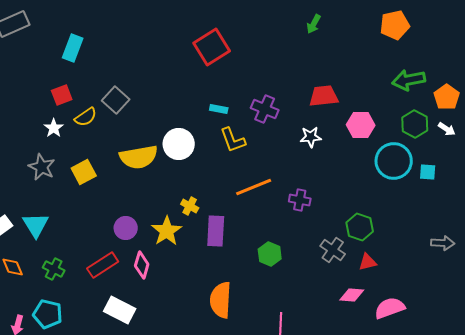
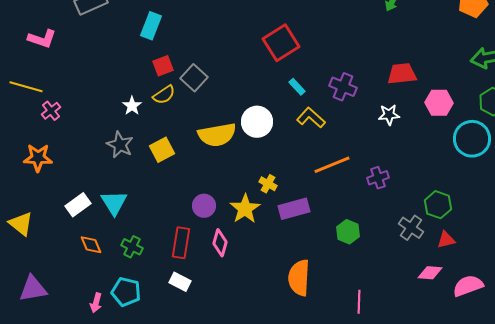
red square: (212, 47) -> (281, 43), moved
red square: (62, 95) -> (163, 66), moved
cyan rectangle: (219, 109) -> (297, 87), turned 36
yellow L-shape: (233, 140) -> (311, 118), turned 152
purple cross: (300, 200) -> (378, 178), turned -30
purple rectangle: (216, 231) -> (294, 209), turned 72
red rectangle: (103, 265) -> (181, 243), turned -48
white rectangle: (120, 310) -> (180, 282), moved, size x0.7

